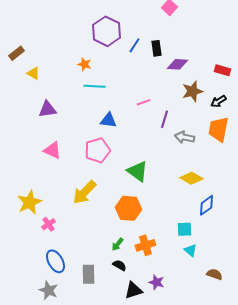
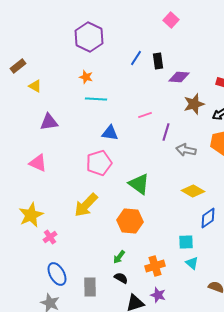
purple hexagon: (106, 31) -> (89, 37), moved
pink triangle: (52, 150) -> (38, 163), moved
orange cross: (145, 245) -> (155, 266), moved

